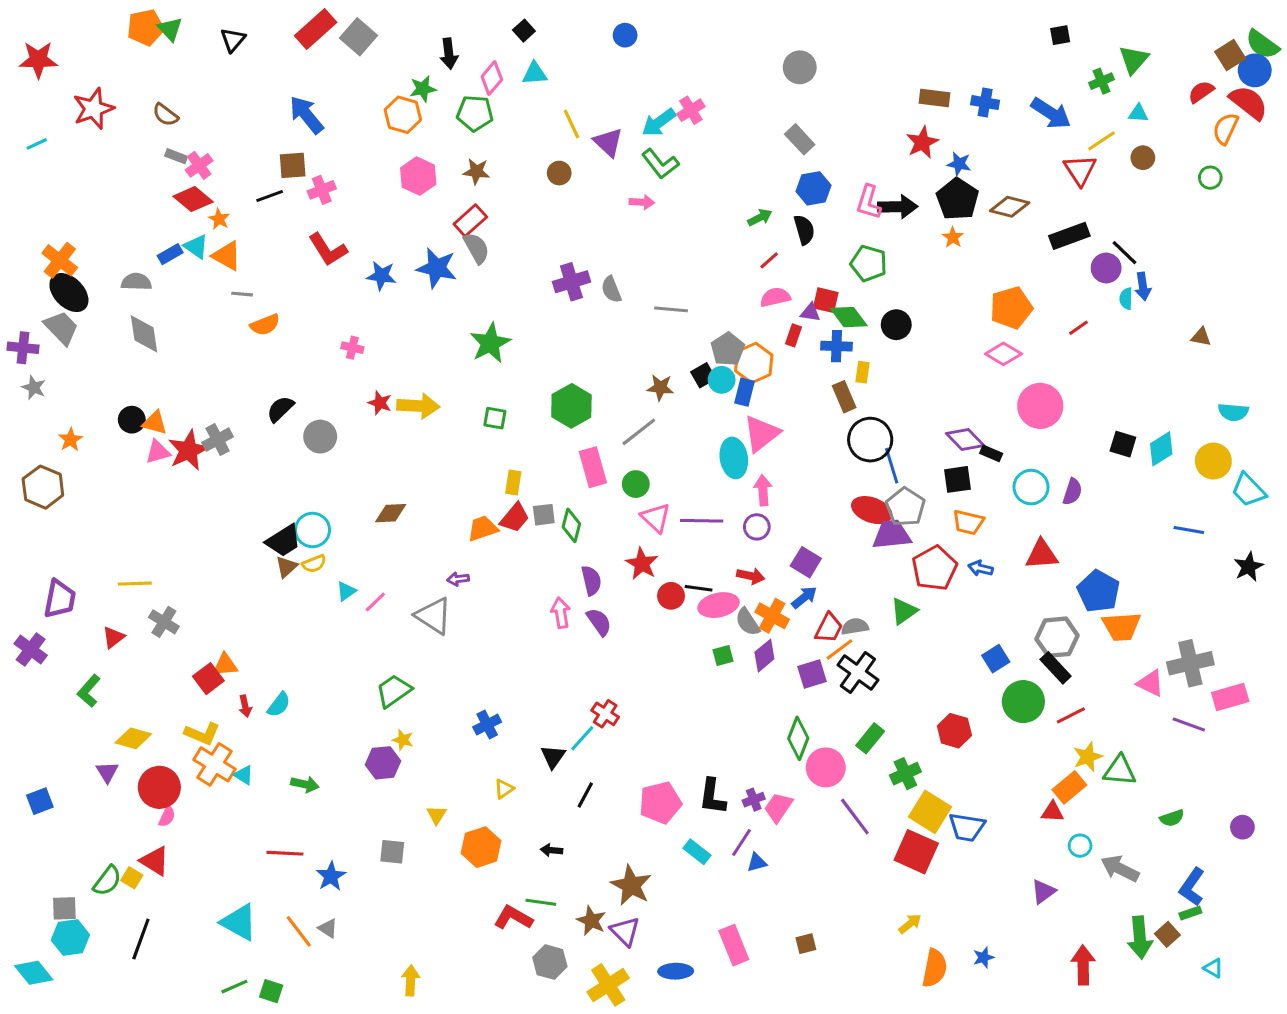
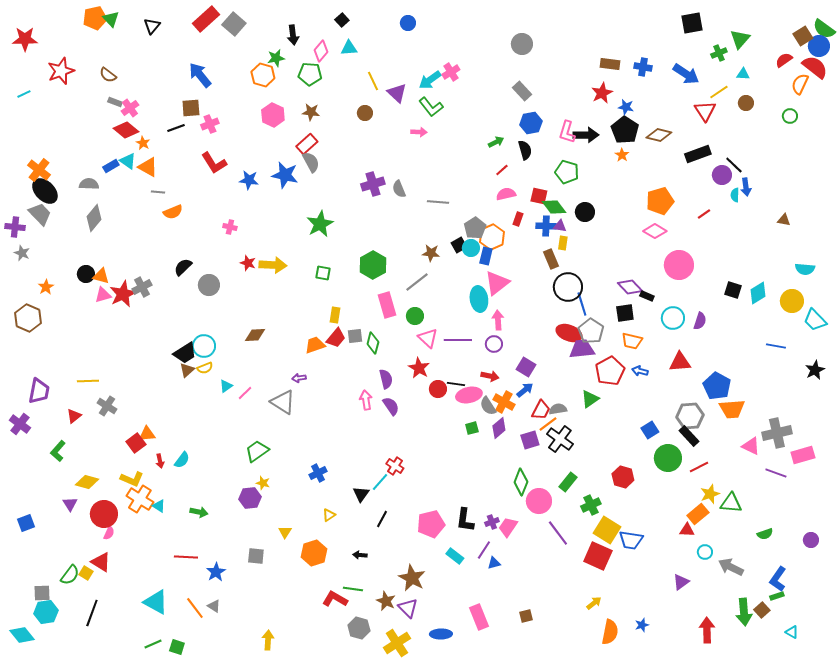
black square: (1060, 35) -> (692, 23), size x1.6
purple triangle: (810, 312) -> (560, 226), moved
gray diamond: (144, 334) -> (94, 218), turned 48

